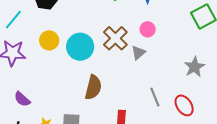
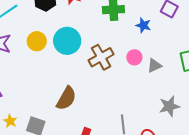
cyan circle: (80, 47) -> (67, 41), moved
gray triangle: (138, 53) -> (154, 65), moved

